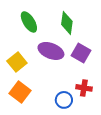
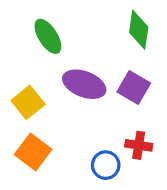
green diamond: (67, 23) -> (139, 30), moved

